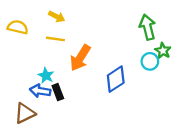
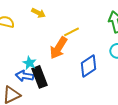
yellow line: (55, 39) -> (71, 32), moved, turned -35
black rectangle: (58, 92) -> (39, 77), size x1.5

